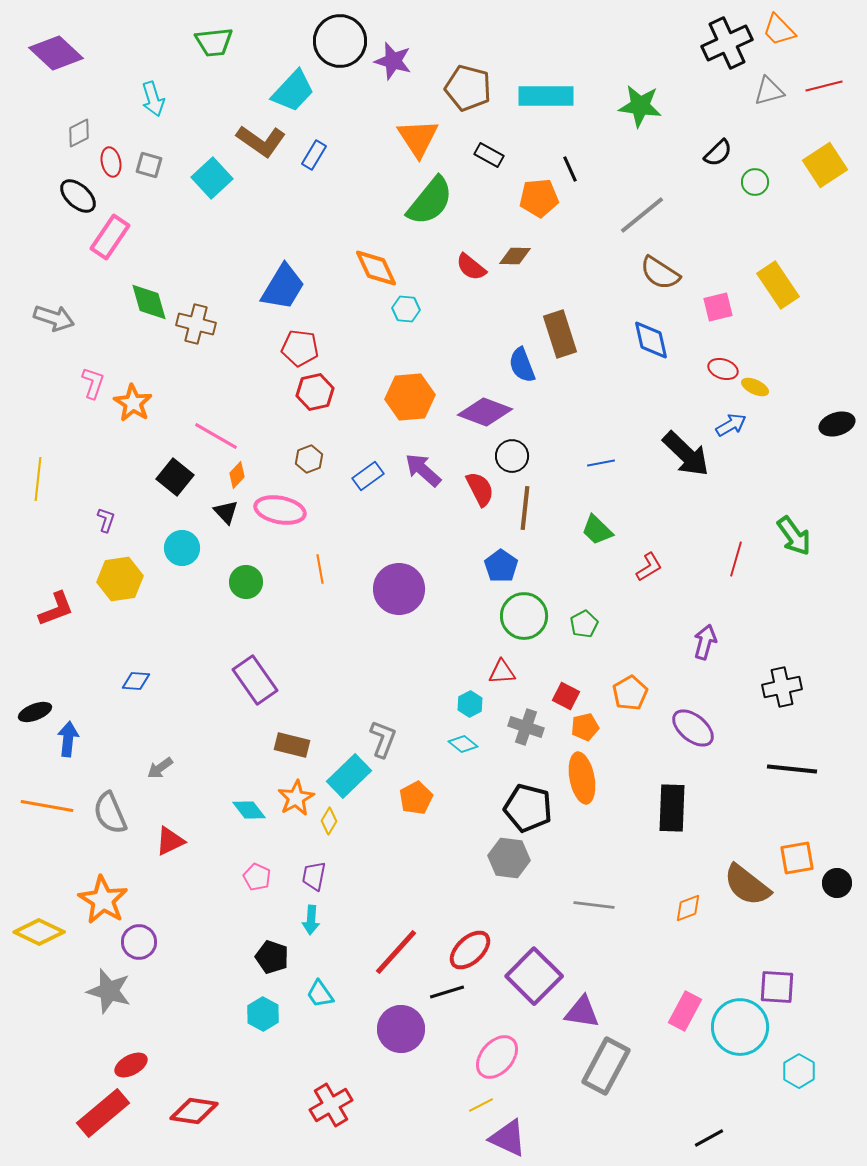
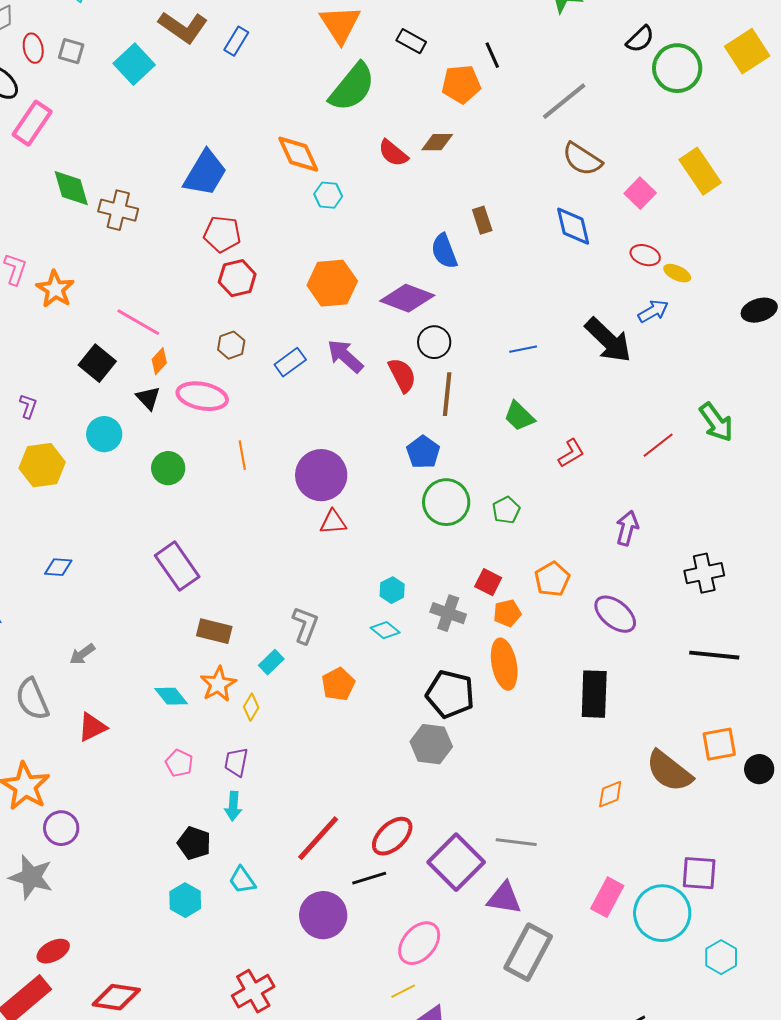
green circle: (755, 182) -> (677, 68), size x1.8
pink square: (718, 307) -> (640, 193), turned -32
brown rectangle: (560, 334) -> (482, 220), size x0.6
red line: (736, 559) -> (658, 445), turned 36
red triangle: (502, 672) -> (333, 522), moved
cyan rectangle: (349, 776) -> (271, 662), size x0.6
gray line: (594, 905) -> (516, 842), moved

